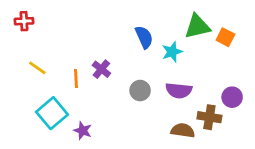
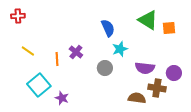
green triangle: (197, 26) -> (148, 20), turned 45
orange square: (225, 37) -> (169, 28), turned -32
cyan star: (172, 52) -> (120, 49), moved
purple semicircle: (179, 91) -> (145, 68), moved

